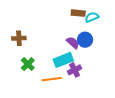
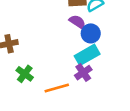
purple semicircle: (73, 43) -> (77, 22), moved
cyan rectangle: (63, 60) -> (87, 55), moved

